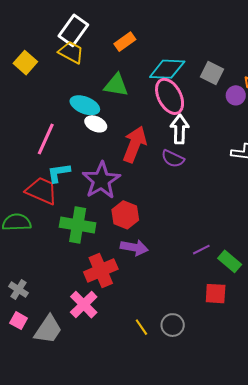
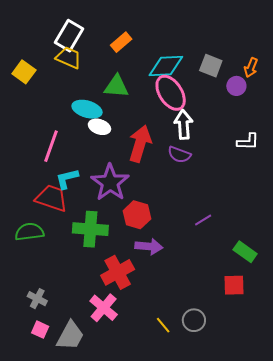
purple line: (201, 250) -> (203, 220), moved

